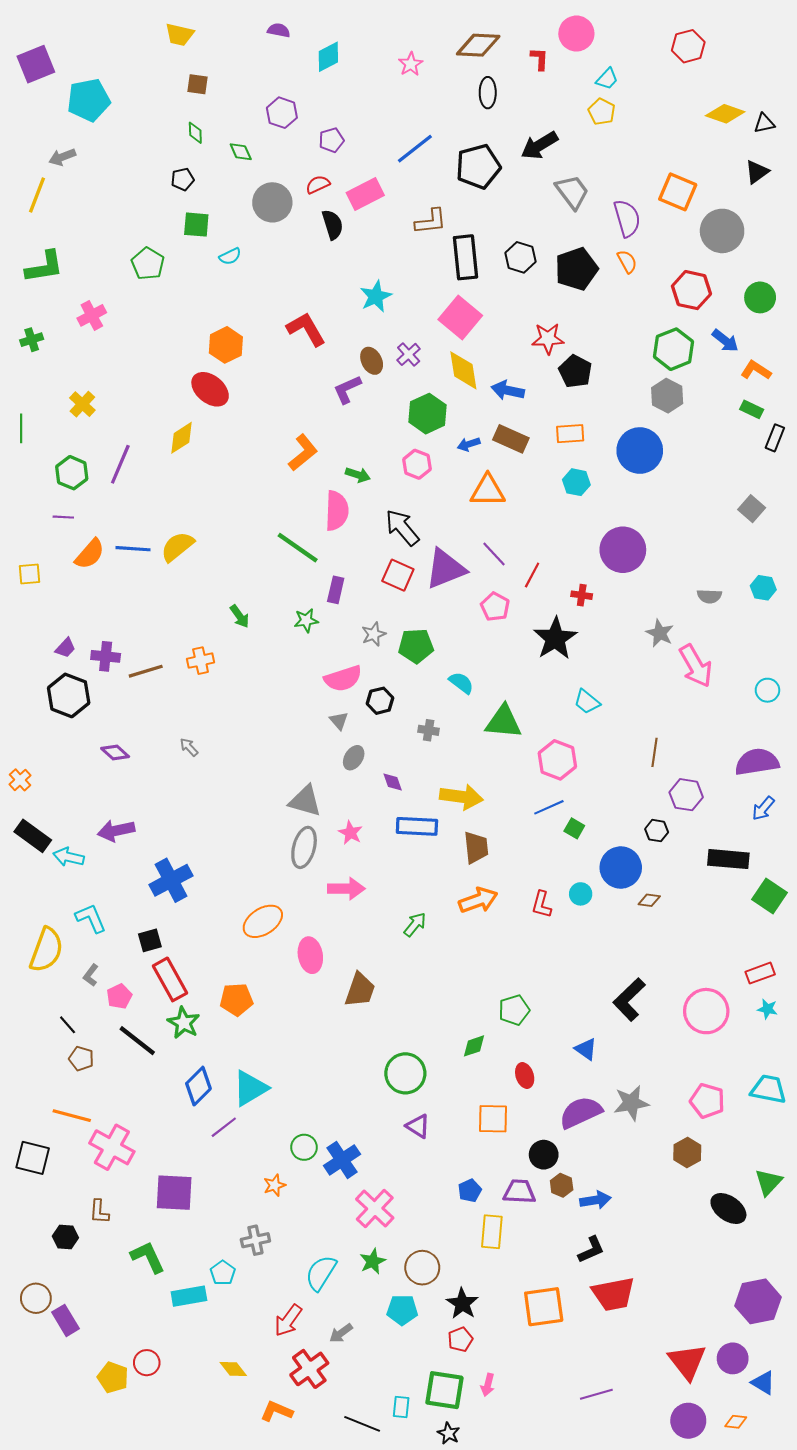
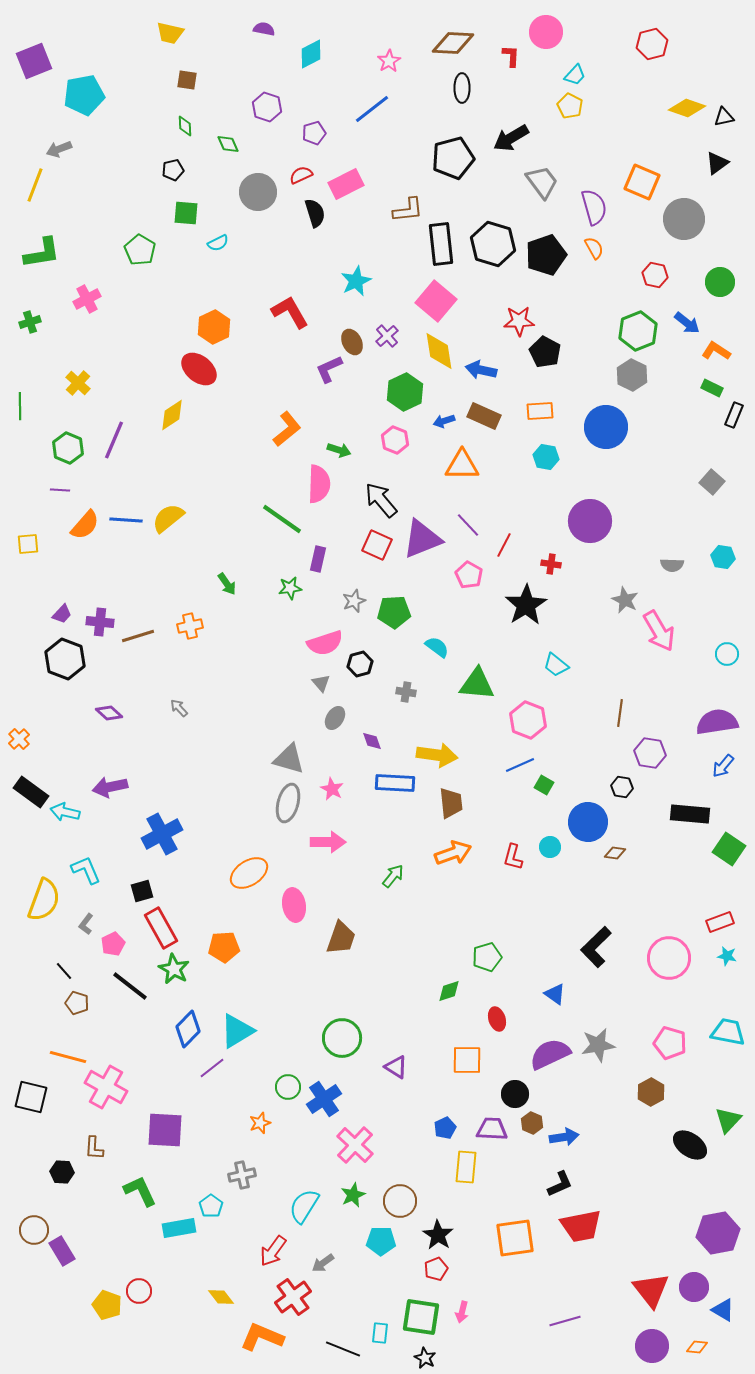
blue line: (415, 149) -> (372, 109), moved
black hexagon: (520, 257) -> (493, 244), size x1.5
red hexagon: (691, 290) -> (655, 275), size x0.7
green circle: (405, 1073) -> (342, 1038), moved
orange L-shape: (277, 1411) -> (262, 1337), size x1.4

